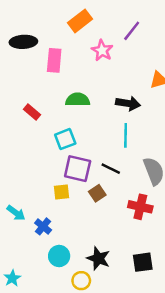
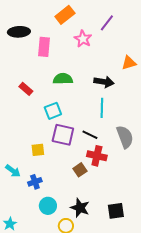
yellow square: (62, 192) -> (38, 150), moved
brown square: (97, 193) -> (80, 170), moved
red cross: (140, 207) -> (97, 156), moved
blue cross: (43, 226) -> (35, 182), turned 32

